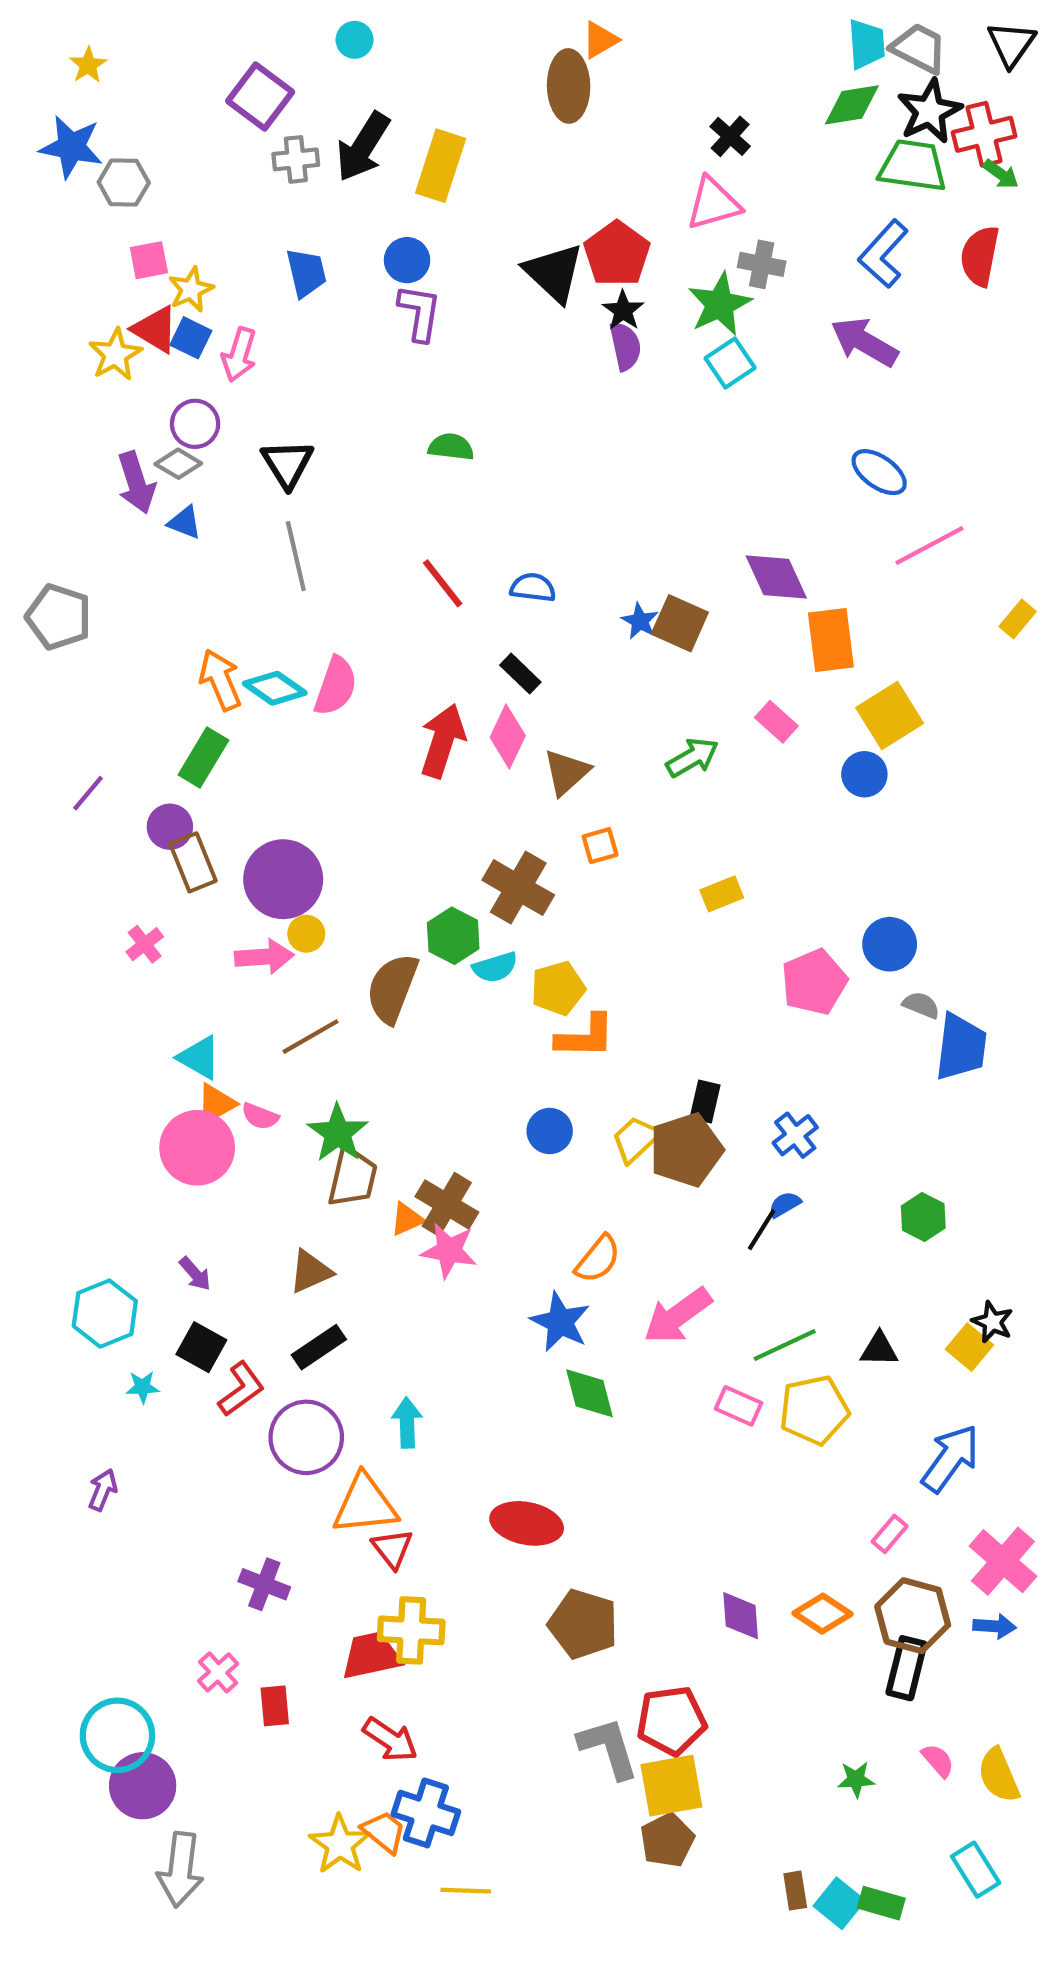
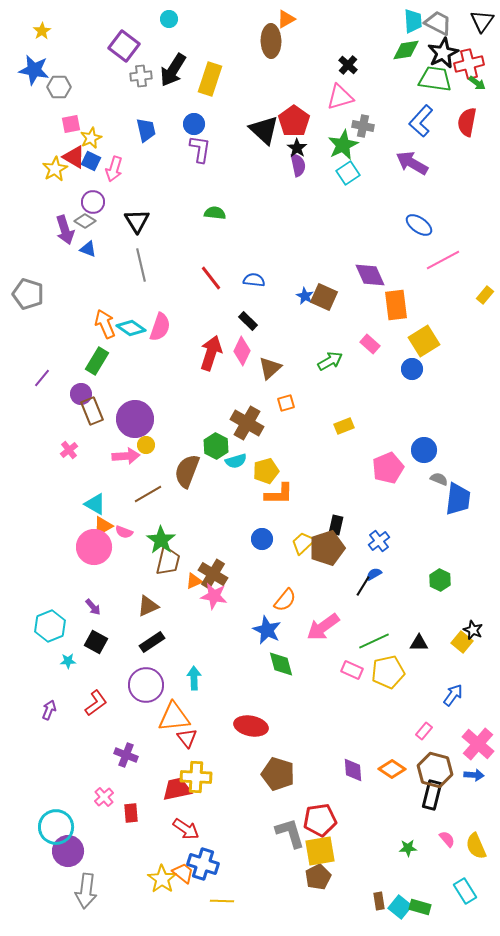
red L-shape: (241, 1389) -> (96, 703), moved
blue arrow: (950, 1458) -> (453, 695), size x0.7

